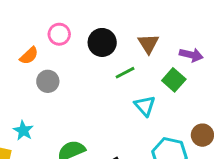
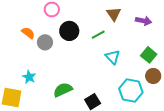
black circle: (102, 42) -> (69, 31), moved
orange semicircle: (29, 56) -> (28, 33), moved, turned -96
green square: (174, 80) -> (149, 55), moved

